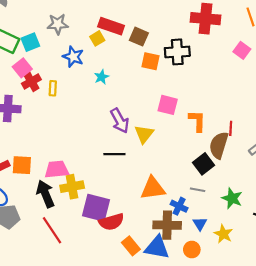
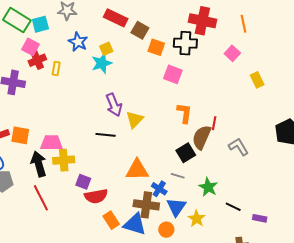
yellow square: (97, 38) -> (106, 49), moved
black cross: (177, 52) -> (185, 43), moved
orange square: (151, 61) -> (156, 47), moved
pink square: (22, 68) -> (30, 47), turned -30
cyan star: (102, 77) -> (102, 63), size x1.5
pink square: (168, 105) -> (173, 74), moved
purple square: (96, 208) -> (83, 182), size x0.6
blue triangle: (200, 224) -> (176, 207), size x1.5

